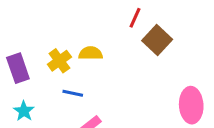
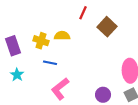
red line: (135, 18) -> (83, 13), moved
yellow cross: (59, 61) -> (41, 41), turned -35

